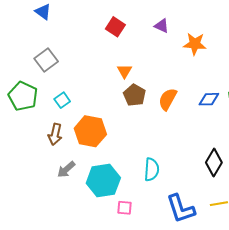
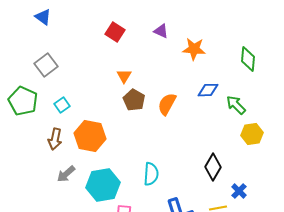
blue diamond: (209, 99) -> (208, 90), moved

